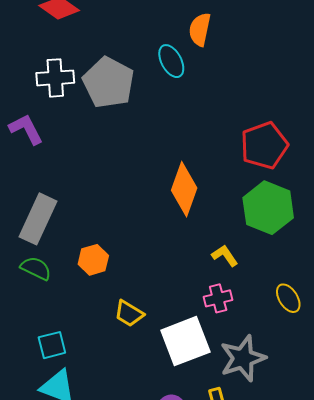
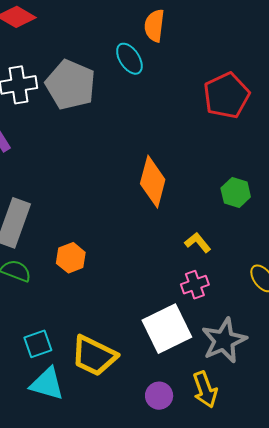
red pentagon: (264, 145) -> (227, 95), moved
green hexagon: (268, 208) -> (236, 192), size x0.6
yellow trapezoid: (129, 313) -> (94, 356), moved, size x1.6

